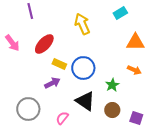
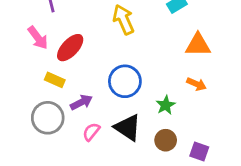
pink arrow: (12, 43) -> (38, 38), moved
yellow rectangle: (59, 64) -> (55, 80), moved
gray circle: (28, 109) -> (48, 118), moved
pink semicircle: (62, 118) -> (91, 132), moved

